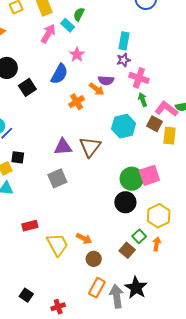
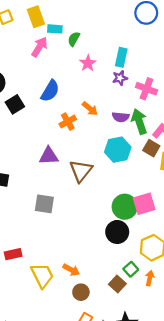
green semicircle: (79, 14) -> (74, 39), moved
cyan rectangle: (68, 25) -> (55, 29), moved, turned -40
pink star: (77, 55) -> (88, 63), moved
pink cross: (139, 78) -> (146, 89), moved
purple semicircle: (106, 80) -> (121, 117), moved
green arrow: (143, 100) -> (139, 122), size x1.6
purple triangle: (63, 147) -> (49, 156), moved
gray square: (57, 178) -> (44, 204), turned 30

